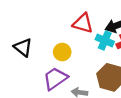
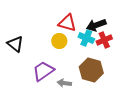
yellow circle: (62, 52) -> (59, 41), moved

